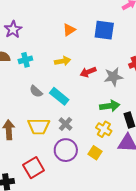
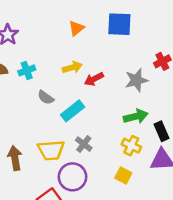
red arrow: (88, 72) -> (94, 79), moved
gray semicircle: (36, 91) -> (46, 97), moved
cyan rectangle: (59, 96) -> (73, 111), turned -72
purple circle: (66, 150) -> (72, 177), moved

